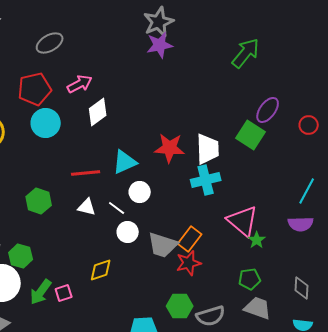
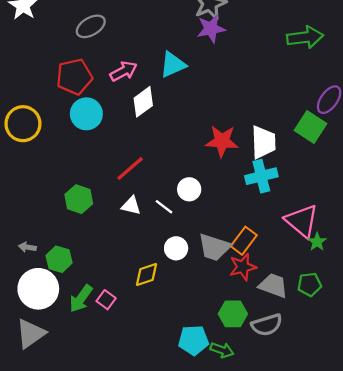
green arrow: (246, 53) -> (305, 37), turned 44
cyan triangle: (125, 162) -> (173, 65), moved
red line: (86, 173) -> (130, 169), turned -36
white circle: (128, 232) -> (176, 248), moved
pink square: (64, 293) -> (106, 300), turned -36
gray trapezoid: (258, 308) -> (273, 285), moved

